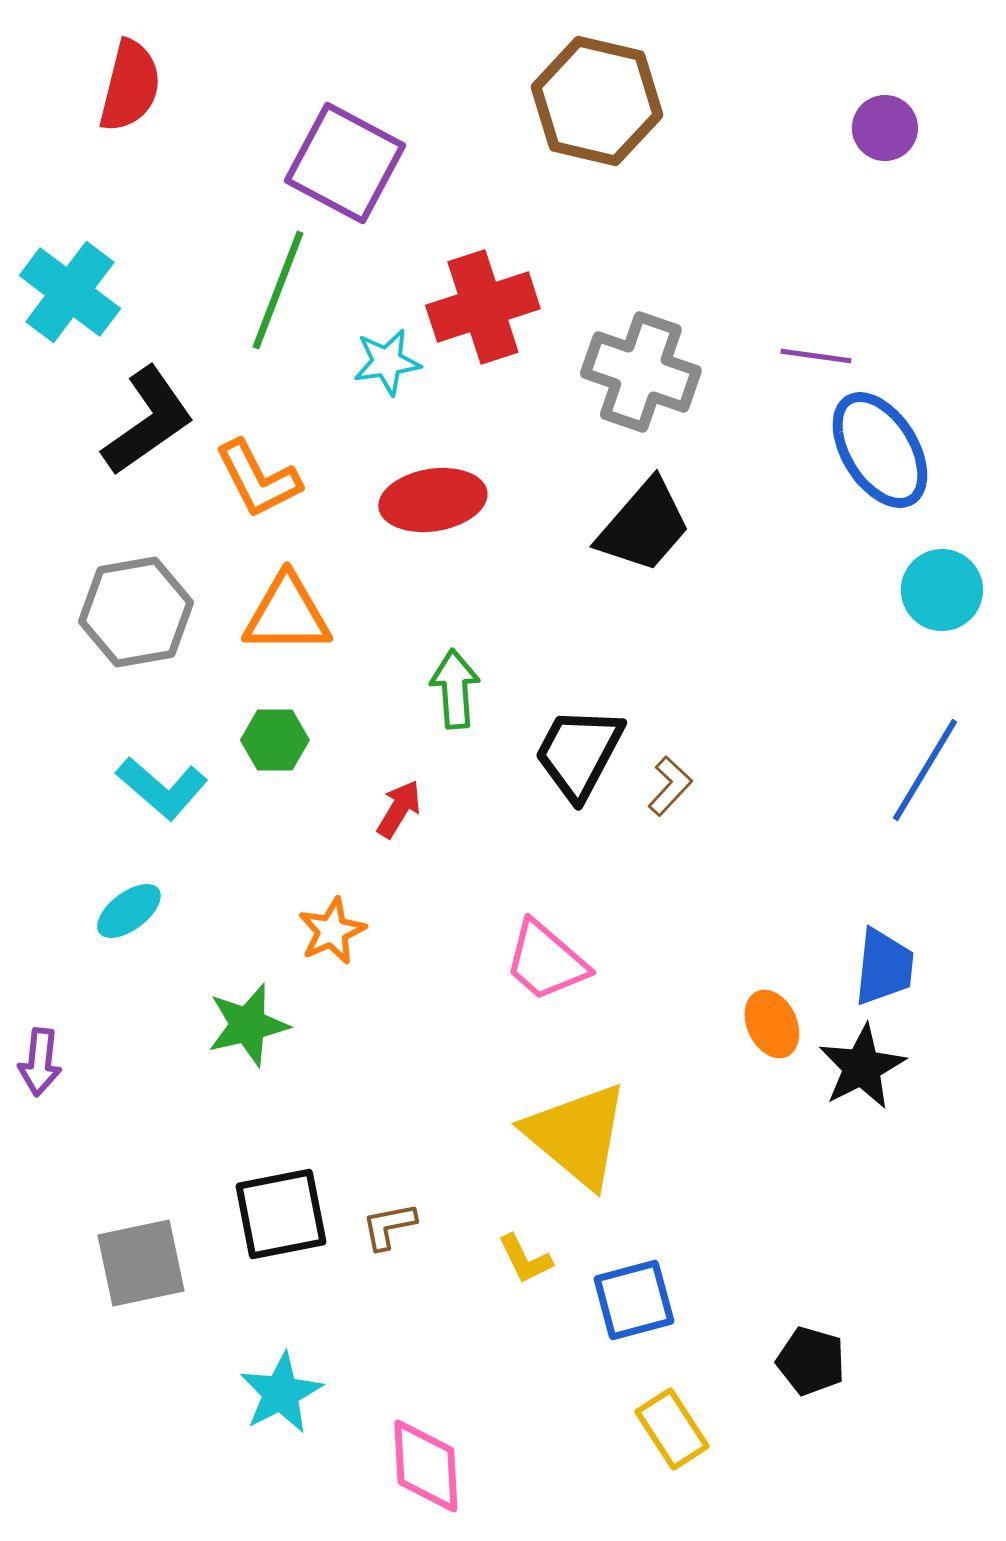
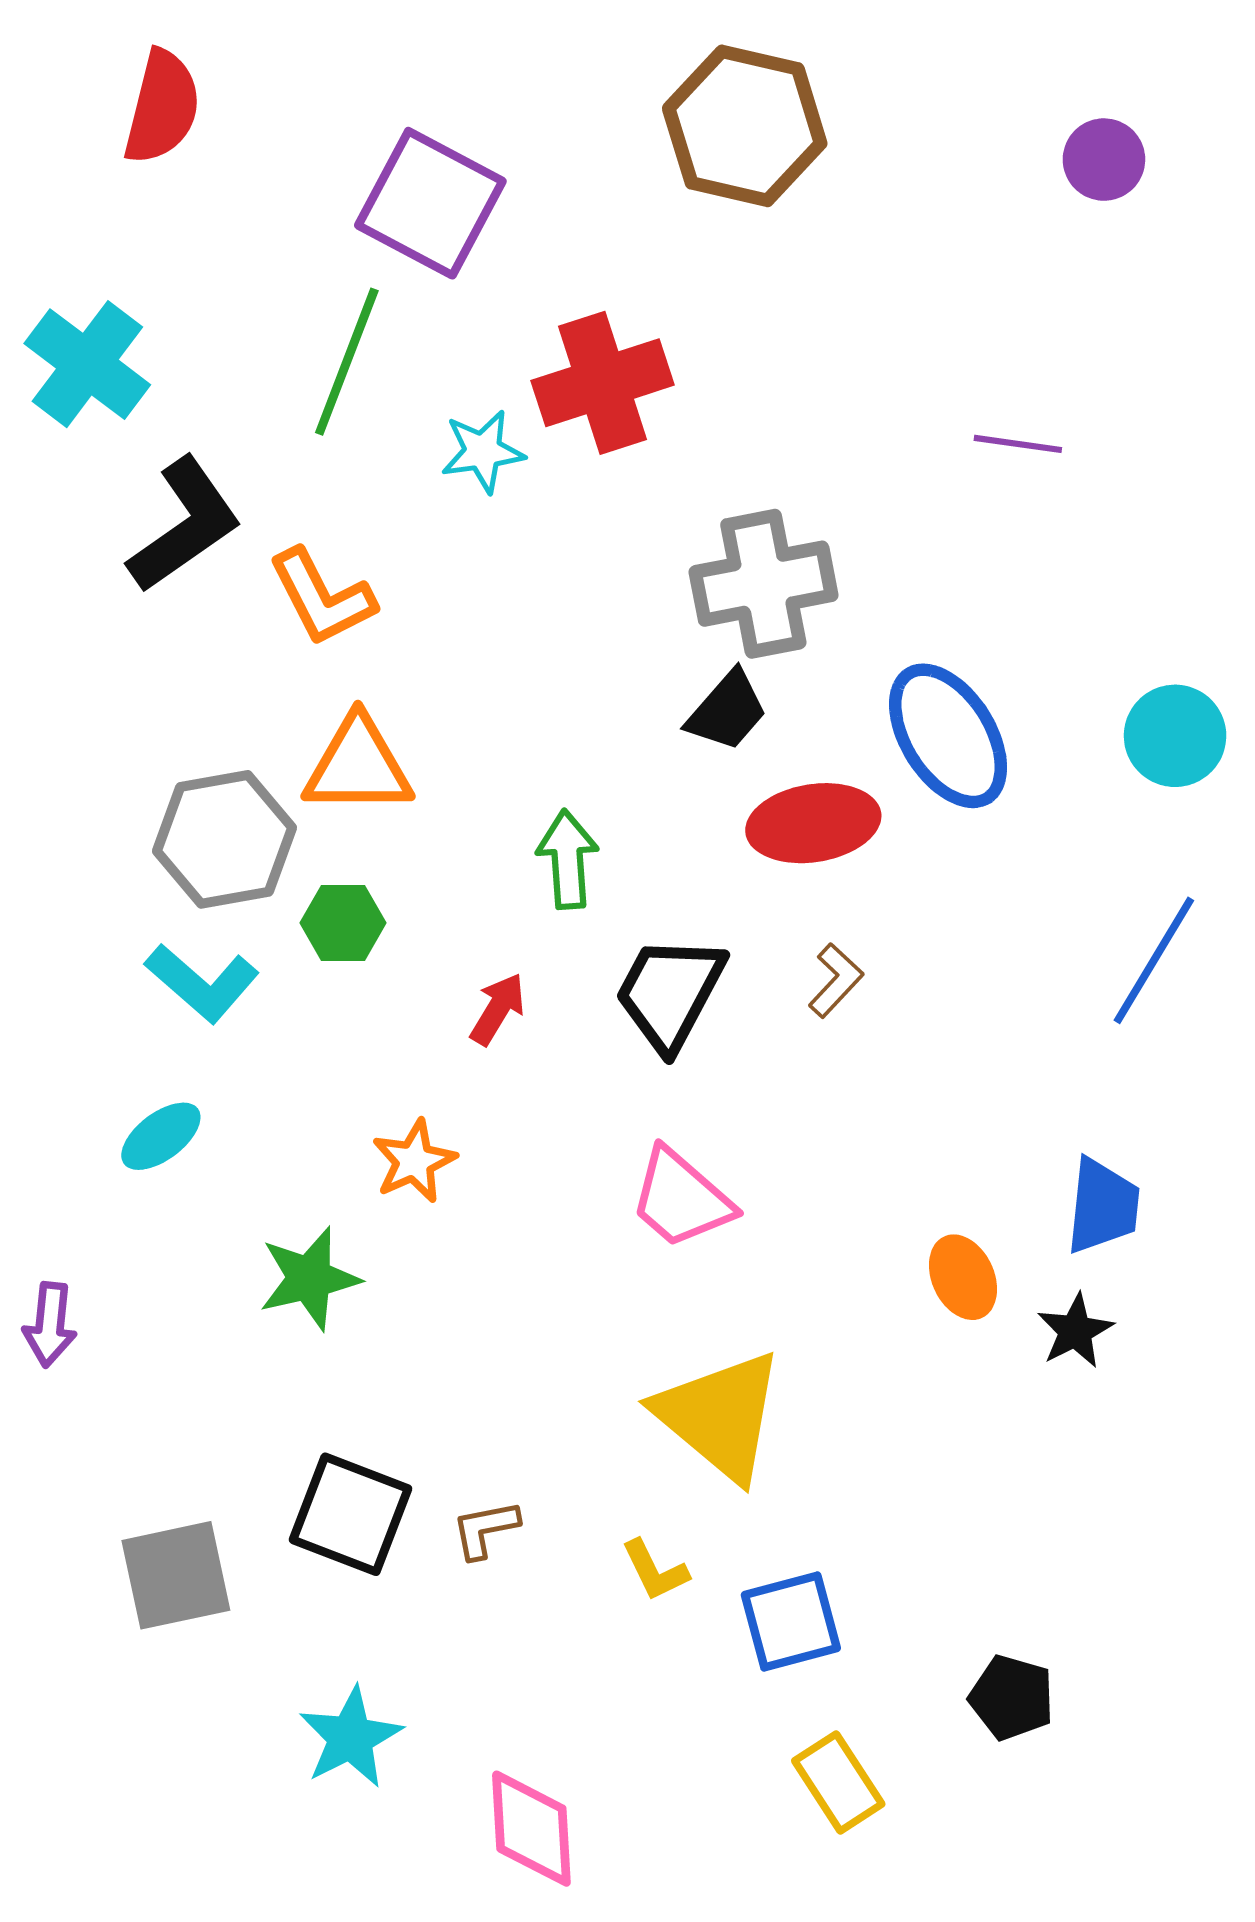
gray cross: (641, 372) -> (763, 584), moved, turned -30
blue ellipse: (880, 450) -> (948, 736), moved
red ellipse: (433, 500) -> (813, 823), moved
black trapezoid: (644, 526) -> (727, 711), moved, size x0.7
gray hexagon: (136, 612) -> (225, 839), moved
black trapezoid: (579, 753) -> (670, 993), moved
black star: (862, 1067) -> (1075, 1331), size x0.7
black square: (281, 1214) -> (351, 1514), turned 32

